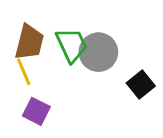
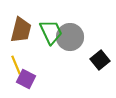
yellow line: (24, 72) -> (16, 65), moved

